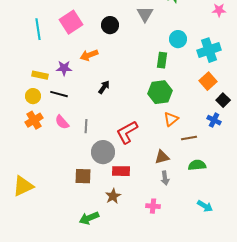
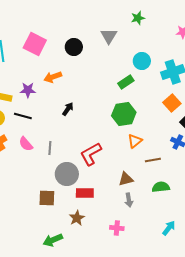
pink square: (71, 22) -> (35, 44), turned -30
green rectangle: (162, 60) -> (126, 82), turned 49
cyan arrow: (205, 206) -> (169, 228), turned -84

